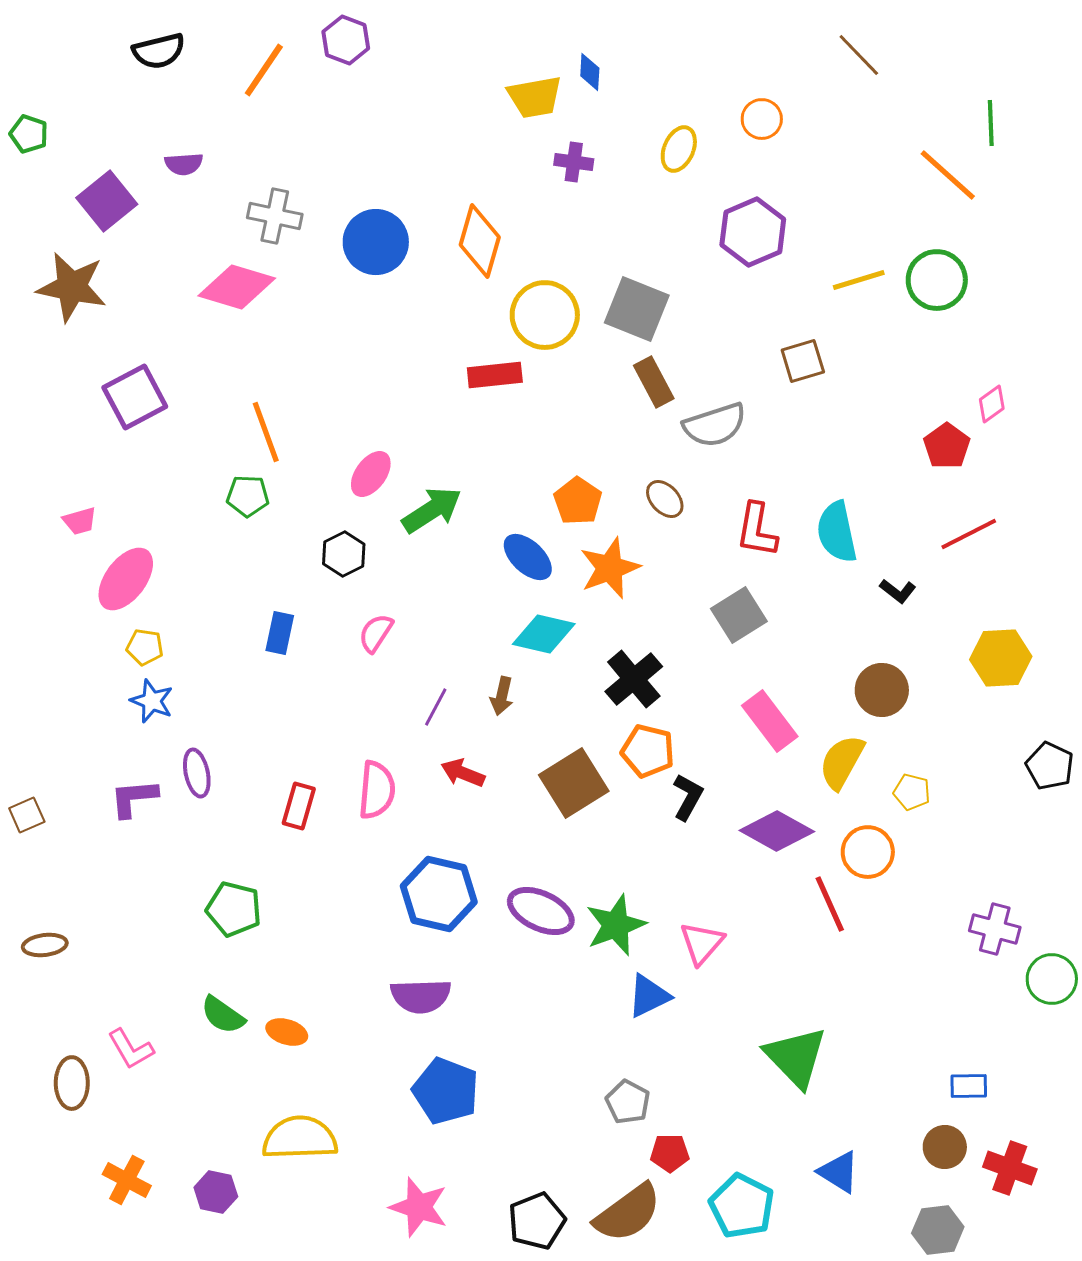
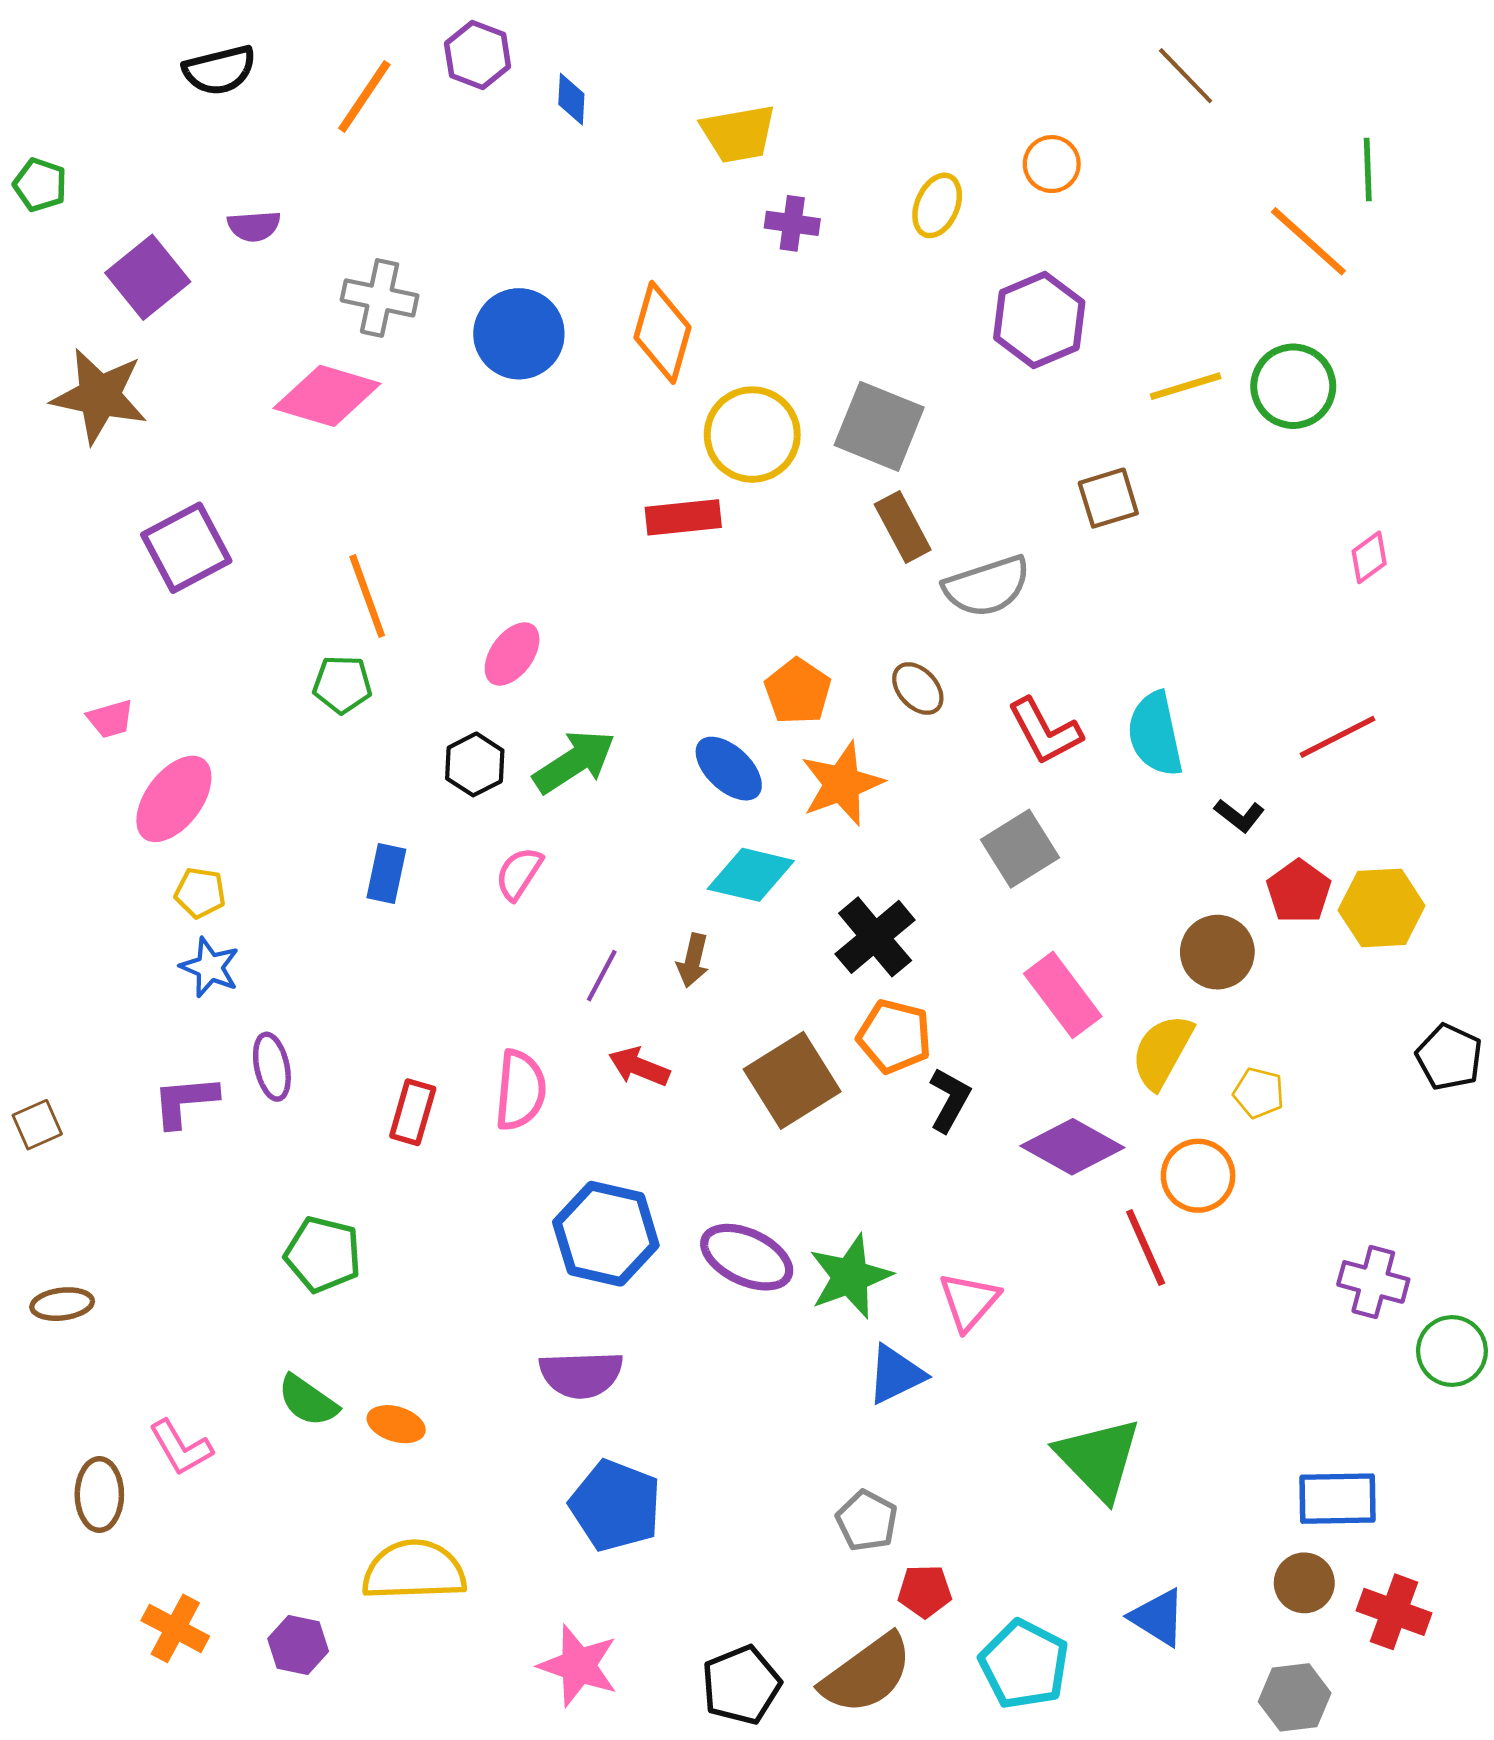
blue diamond: (590, 72) -> (571, 99), moved
red pentagon: (947, 446) -> (1299, 891), moved
green arrow: (432, 510) -> (574, 762), moved
red L-shape: (757, 530) -> (1045, 731), turned -38
blue rectangle: (969, 1086) -> (1337, 1499), size x1.5

